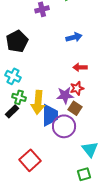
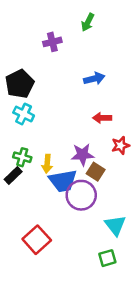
cyan cross: (13, 76) -> (24, 114), moved
red star: (77, 88) -> (120, 145), moved
yellow arrow: (38, 102) -> (47, 164), size x0.6
blue trapezoid: (50, 115) -> (63, 181), turned 80

